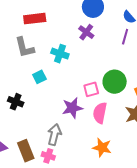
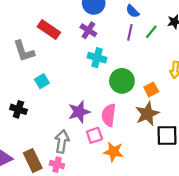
red rectangle: (35, 19) -> (49, 29), moved, turned 45
cyan cross: (60, 54) -> (97, 58), moved
pink square: (91, 89) -> (94, 135), moved

